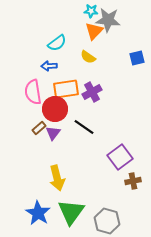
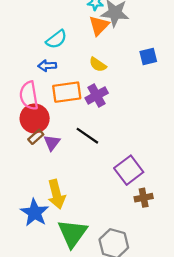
yellow semicircle: (88, 57) -> (98, 65), moved
red circle: (55, 109) -> (35, 118), moved
blue star: (38, 213) -> (35, 213), moved

